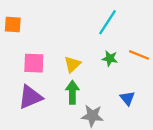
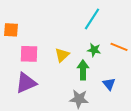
orange square: (13, 25) -> (11, 30), moved
green arrow: (72, 92) -> (83, 70), moved

